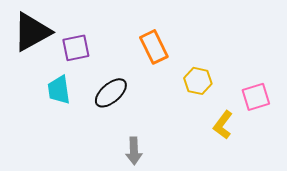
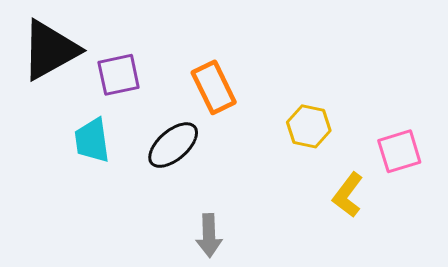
orange rectangle: (154, 47) -> (214, 87), moved

